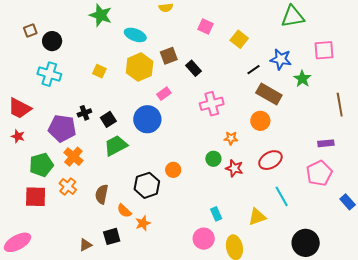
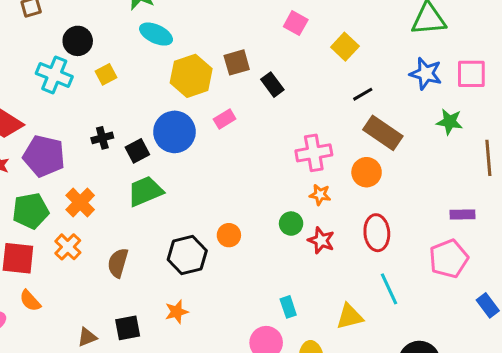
cyan ellipse: (135, 35) -> (156, 34), moved
black circle: (52, 41) -> (78, 41), moved
blue star: (281, 59) -> (426, 74), moved
yellow square: (99, 71) -> (106, 74), moved, turned 32
green star: (302, 79) -> (450, 122), moved, turned -30
pink cross: (212, 104) -> (314, 153), moved
blue circle: (147, 119) -> (174, 132), moved
purple pentagon: (62, 128) -> (44, 156), moved
red ellipse: (270, 160) -> (377, 233), turned -70
orange semicircle: (124, 211) -> (30, 301), moved

